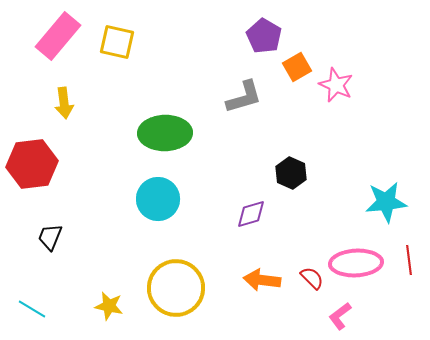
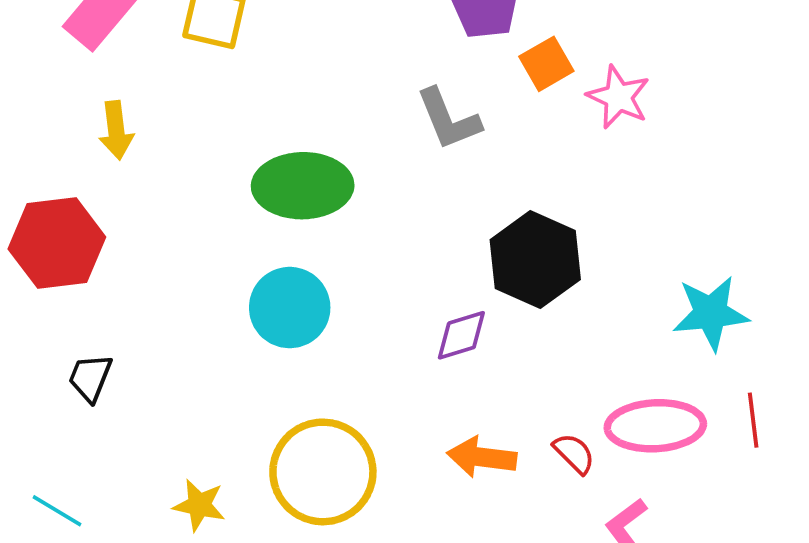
gray L-shape: (244, 97) -> (448, 119), turned 84
black hexagon: (291, 173) -> (535, 260), size x1.6

